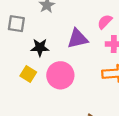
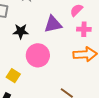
yellow square: (28, 74) -> (13, 76), moved

